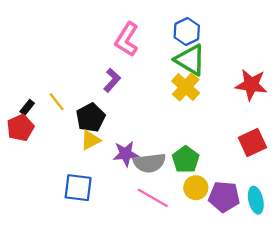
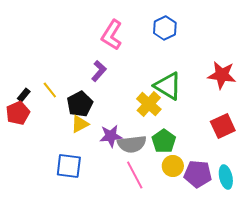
green triangle: (190, 60) -> (168, 86), moved
yellow cross: (186, 87) -> (149, 104), moved
pink line: (153, 198) -> (135, 175), turned 32

